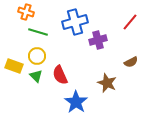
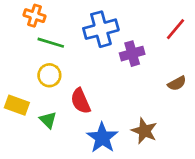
yellow rectangle: (14, 66) -> (17, 105), moved
green triangle: (36, 76) -> (48, 120), moved
brown star: (107, 83) -> (144, 131), moved

